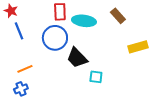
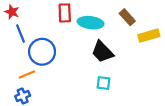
blue circle: (55, 38) -> (42, 52), moved
yellow rectangle: (138, 47) -> (149, 36), moved
black trapezoid: (77, 58) -> (102, 52), moved

